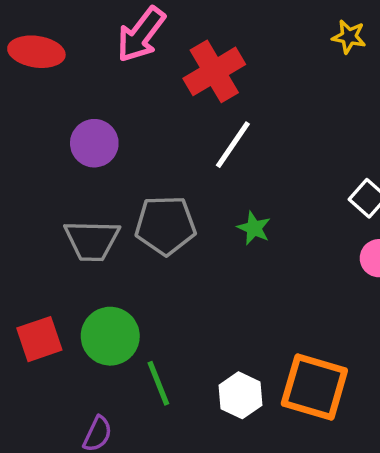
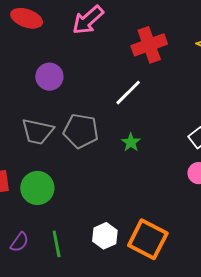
red cross: (214, 71) -> (149, 45), moved
green line: (158, 383) -> (57, 244), moved

